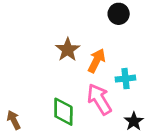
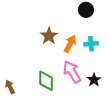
cyan cross: (125, 79) -> (91, 44), moved
black star: (134, 121) -> (94, 80), moved

